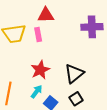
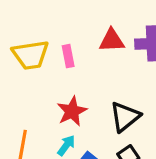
red triangle: (46, 15) -> (112, 40), moved

